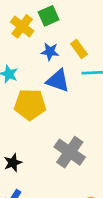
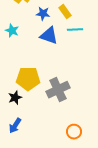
yellow pentagon: (30, 104) -> (28, 79), moved
gray cross: (70, 152) -> (58, 90), turned 30

